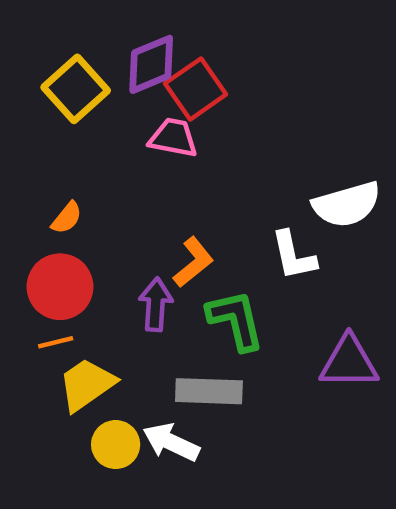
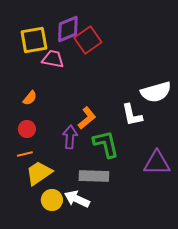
yellow square: (76, 89) -> (34, 40), turned 32
pink trapezoid: (173, 138) -> (53, 59), moved
red circle: (60, 287) -> (27, 129), size x0.6

